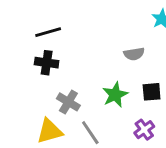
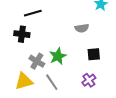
black line: (48, 32) -> (33, 13), moved
green star: (115, 95) -> (58, 56), moved

